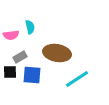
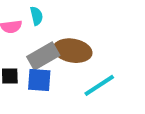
gray rectangle: (20, 57) -> (43, 56), moved, size x1.6

